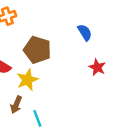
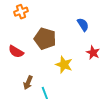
yellow star: (27, 80) -> (64, 65), moved, turned -30

